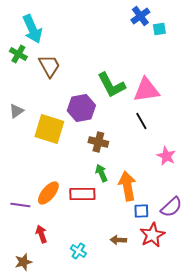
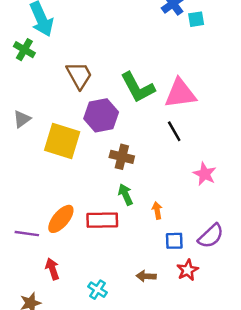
brown trapezoid: (49, 66) -> (79, 75), moved
orange arrow: (127, 186) -> (157, 210), size x0.5
red star: (152, 235) -> (188, 270), size x0.7

